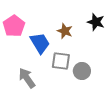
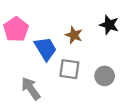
gray circle: (82, 71) -> (105, 76), moved

